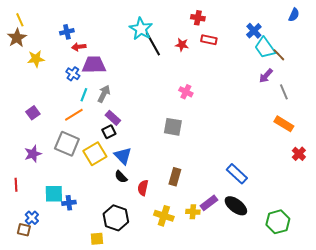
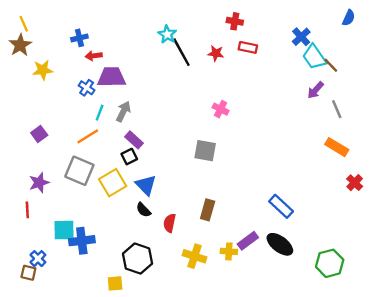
cyan star: (141, 29) -> (167, 34), size x0.7
red line: (16, 185) -> (27, 210), moved
blue cross: (69, 203) -> (82, 241), size x1.5

